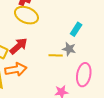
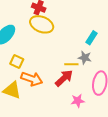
red arrow: (19, 46) -> (64, 78), moved
orange arrow: (16, 69) -> (32, 79), turned 30

